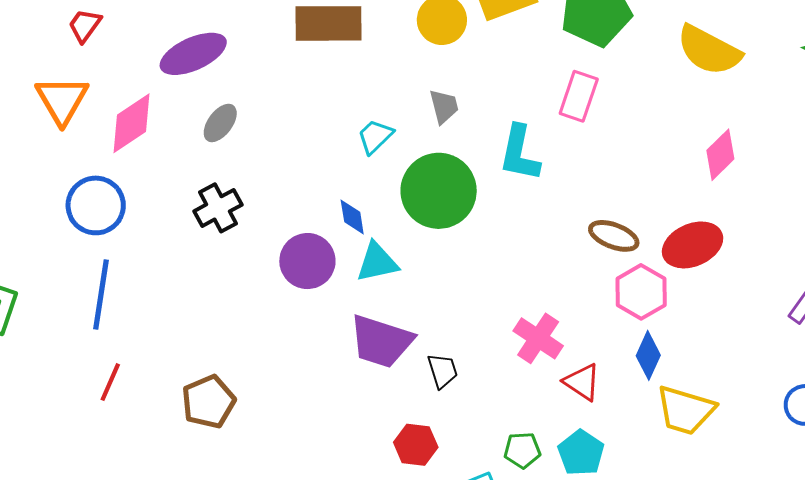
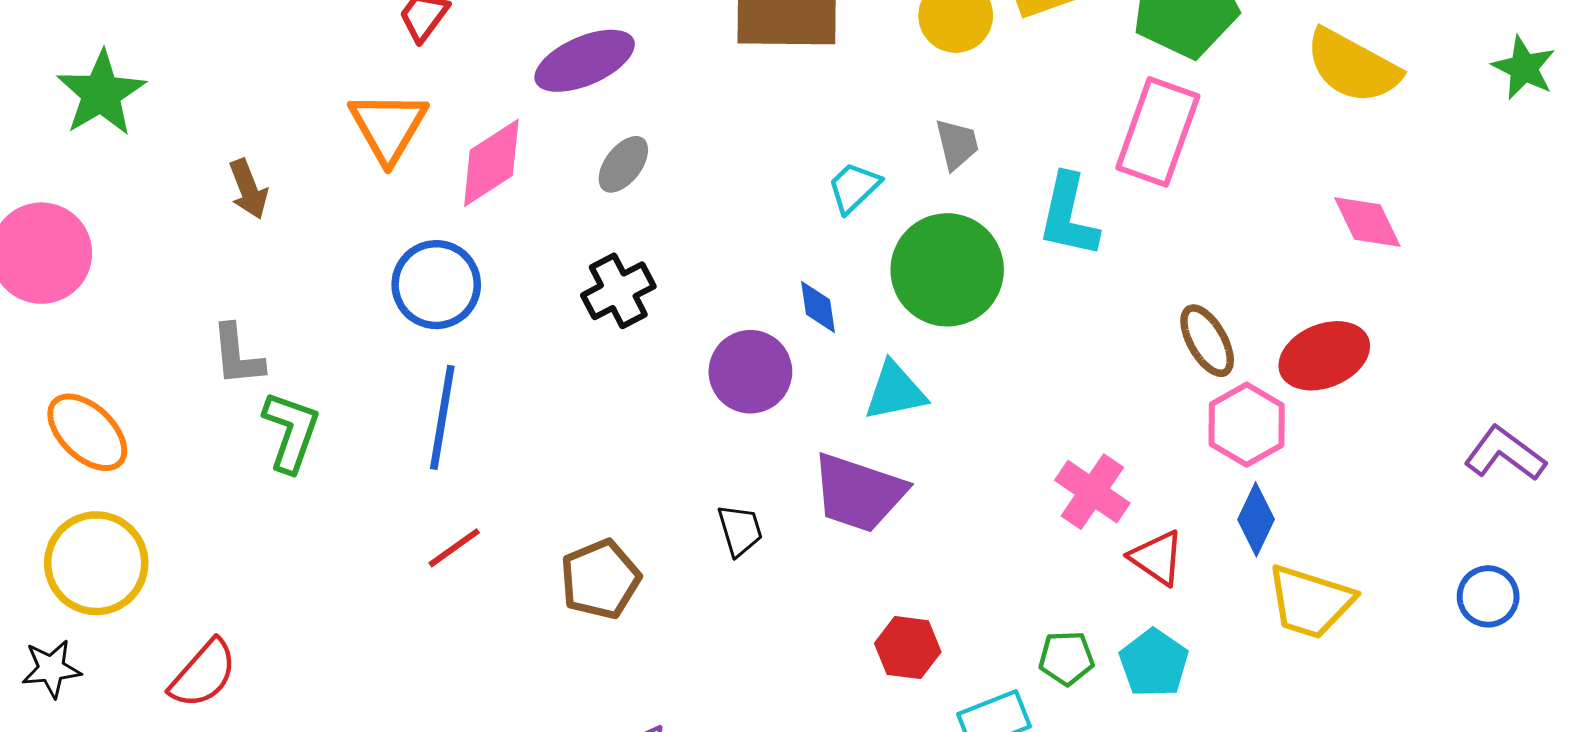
pink rectangle: (579, 96) -> (1158, 132), size x1.4
pink diamond: (720, 155) -> (1367, 222), turned -72
brown ellipse: (614, 236) -> (1207, 341), turned 39
cyan triangle: (377, 262) -> (895, 391), moved
black trapezoid: (442, 371) -> (740, 530), moved
red line: (110, 382) -> (454, 548), turned 30

